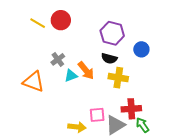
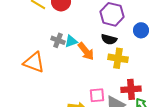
gray cross: (58, 59) -> (58, 40), turned -32
cyan triangle: (71, 76) -> (71, 41), moved

